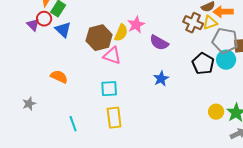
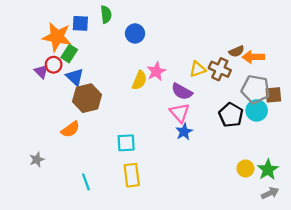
yellow triangle: (210, 23) -> (197, 69), moved
brown hexagon: (99, 38) -> (87, 98), moved
pink triangle: (112, 56) -> (180, 113), moved, turned 30
orange semicircle: (59, 77) -> (70, 129), turned 120

